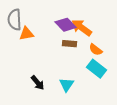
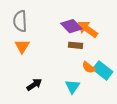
orange triangle: (27, 34) -> (22, 46), moved, turned -49
orange semicircle: (96, 50) -> (89, 67), moved
black arrow: (38, 83) -> (34, 85), moved, turned -84

